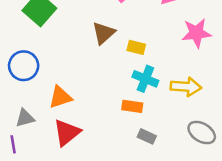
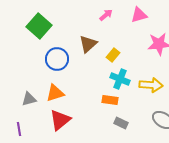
yellow rectangle: (136, 47) -> (113, 55), turned -64
blue circle: (24, 66) -> (57, 59), moved
gray triangle: (25, 118) -> (29, 99), moved

